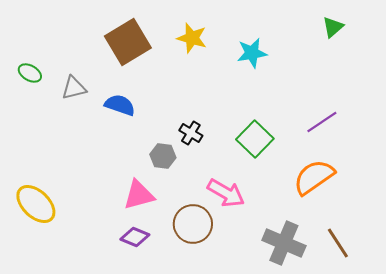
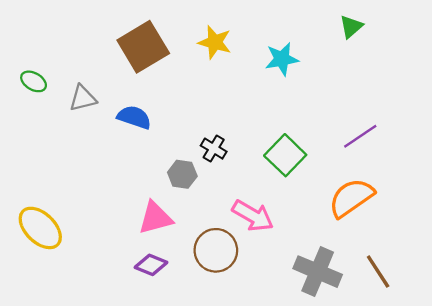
green triangle: (333, 27) -> (351, 27), moved

